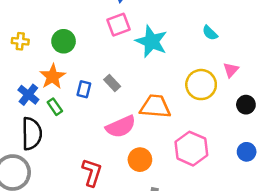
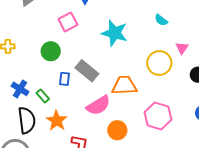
pink square: (118, 25) -> (68, 22), moved
green circle: (64, 41) -> (51, 51), moved
orange star: (53, 77) -> (57, 121), moved
gray rectangle: (112, 83) -> (87, 71), size x1.6

